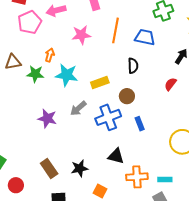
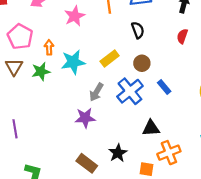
pink pentagon: (30, 22) -> (20, 37), moved
brown triangle: (13, 62) -> (14, 67), turned -30
purple star: (47, 118) -> (85, 118), moved
orange cross: (137, 177) -> (169, 153), moved

